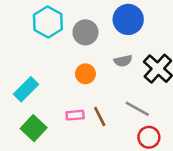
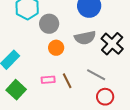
gray circle: (85, 32) -> (49, 24), moved
gray semicircle: (123, 61) -> (85, 38), size x1.5

